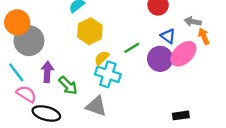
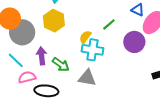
yellow hexagon: (90, 31) -> (54, 21), moved
purple circle: (160, 59) -> (134, 42), moved
pink semicircle: (26, 94) -> (27, 77), turned -36

